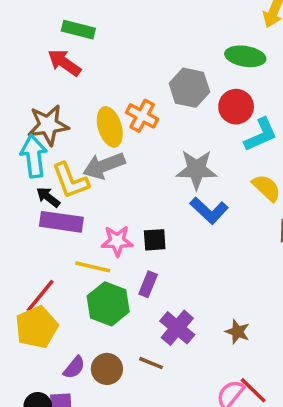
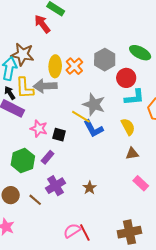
yellow line: (93, 267) -> (81, 117), moved
brown star: (237, 332) -> (90, 188), moved

